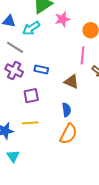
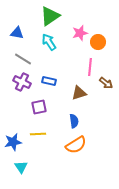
pink star: (62, 19) -> (80, 33), moved
cyan arrow: (31, 28) -> (49, 42), moved, turned 90
brown triangle: (71, 82) -> (79, 93), turned -42
orange semicircle: (68, 134) -> (76, 145), turned 30

